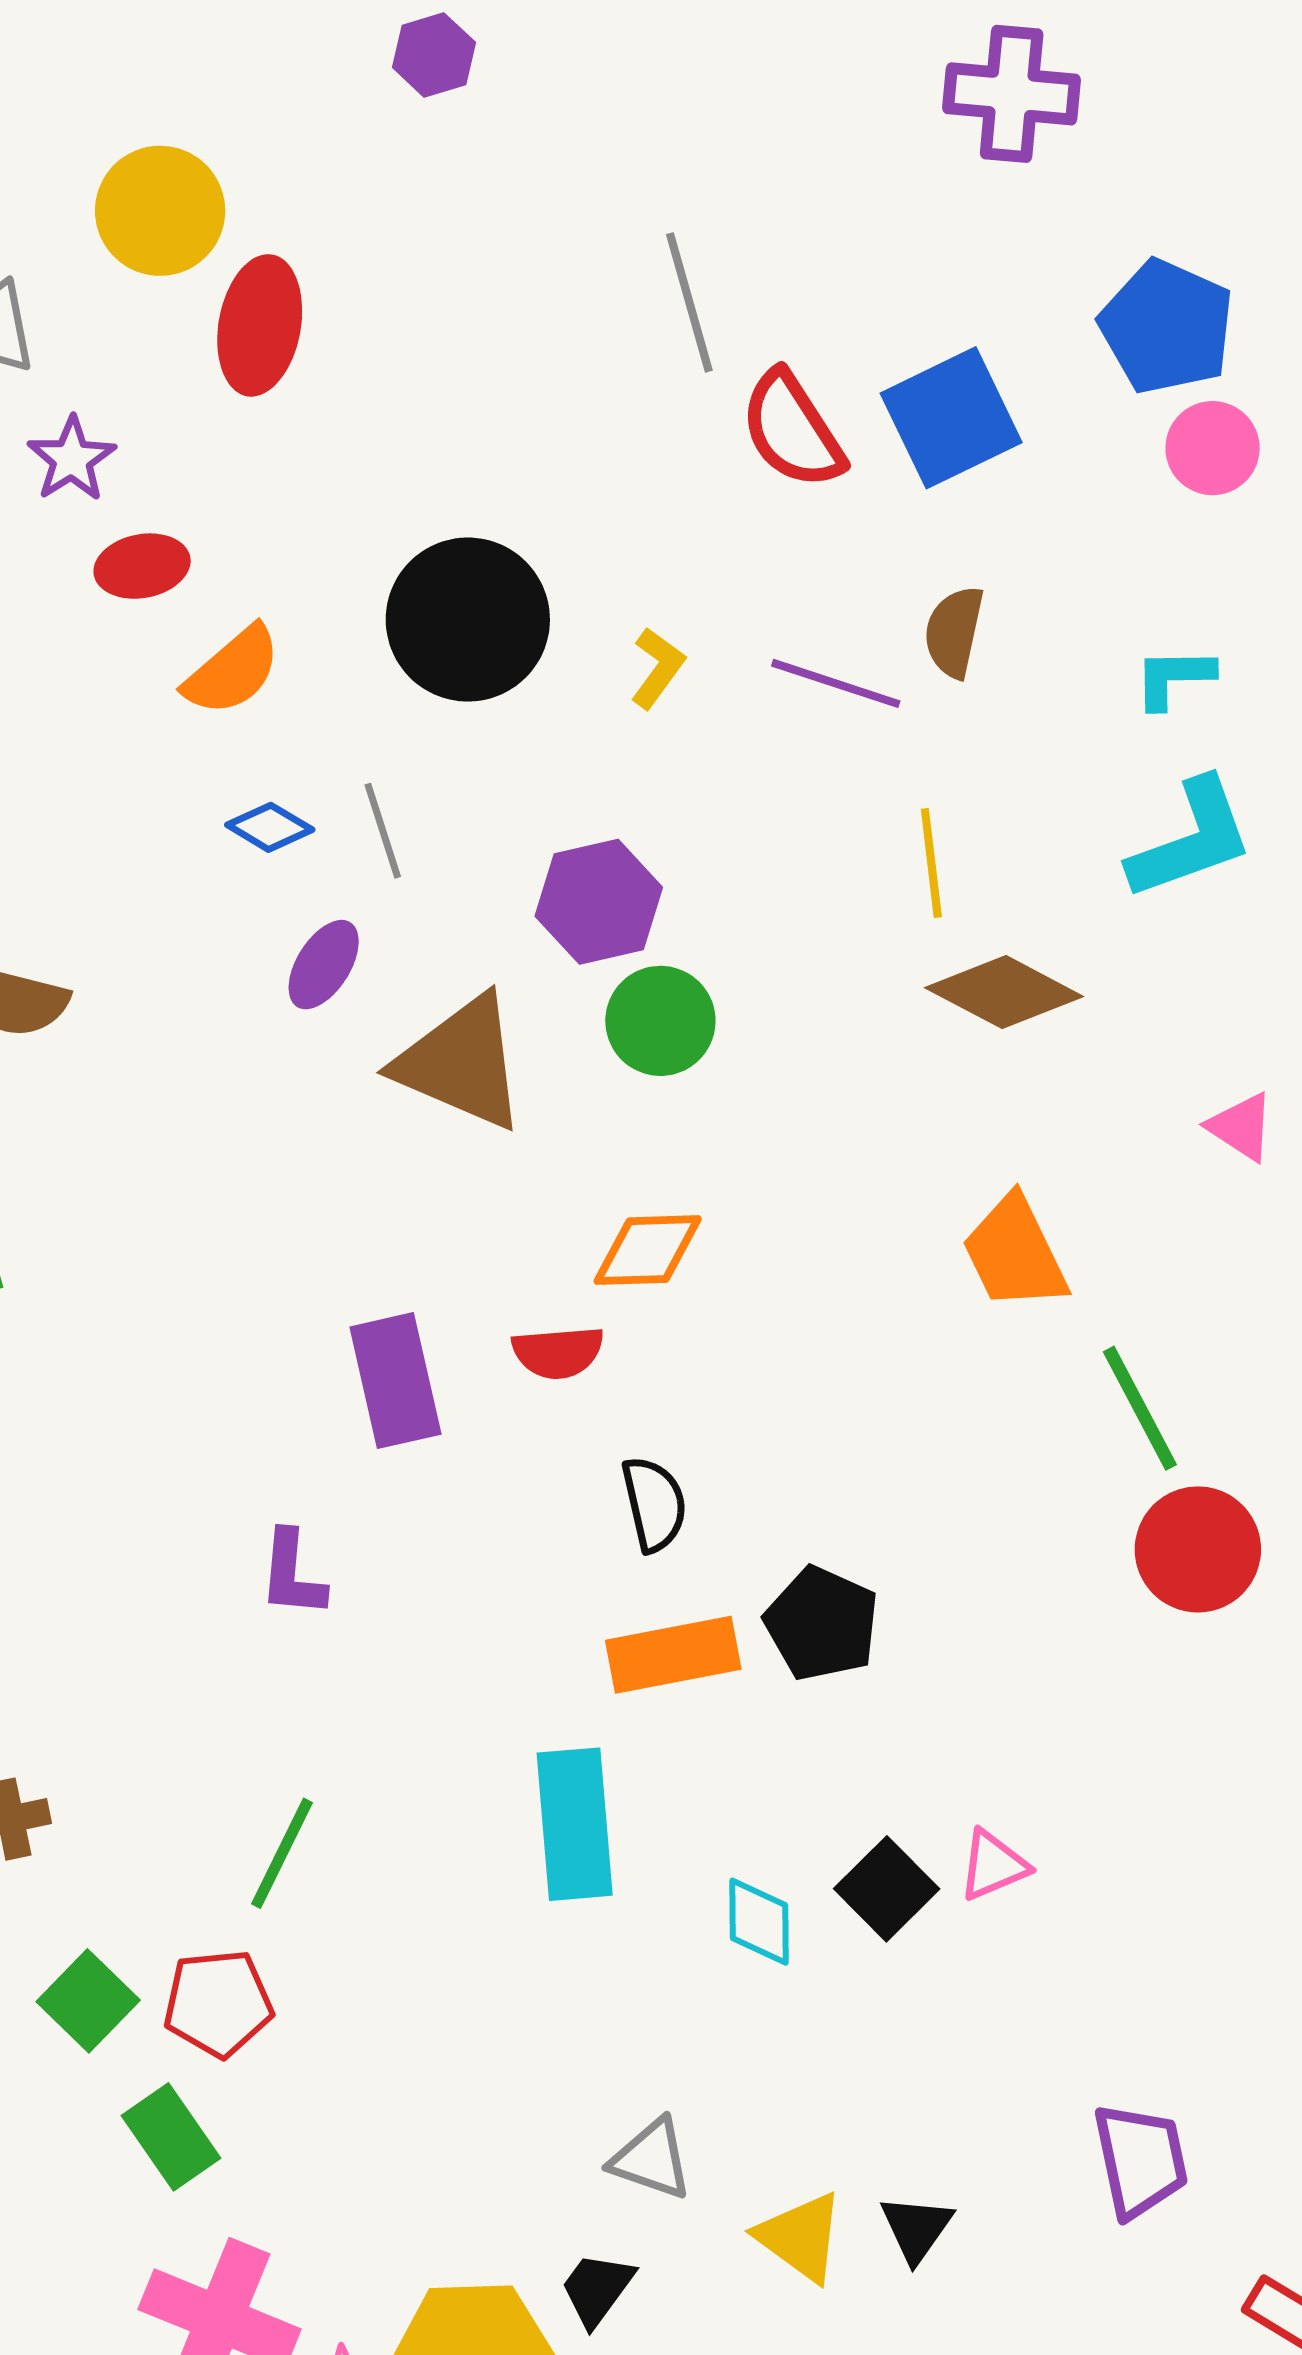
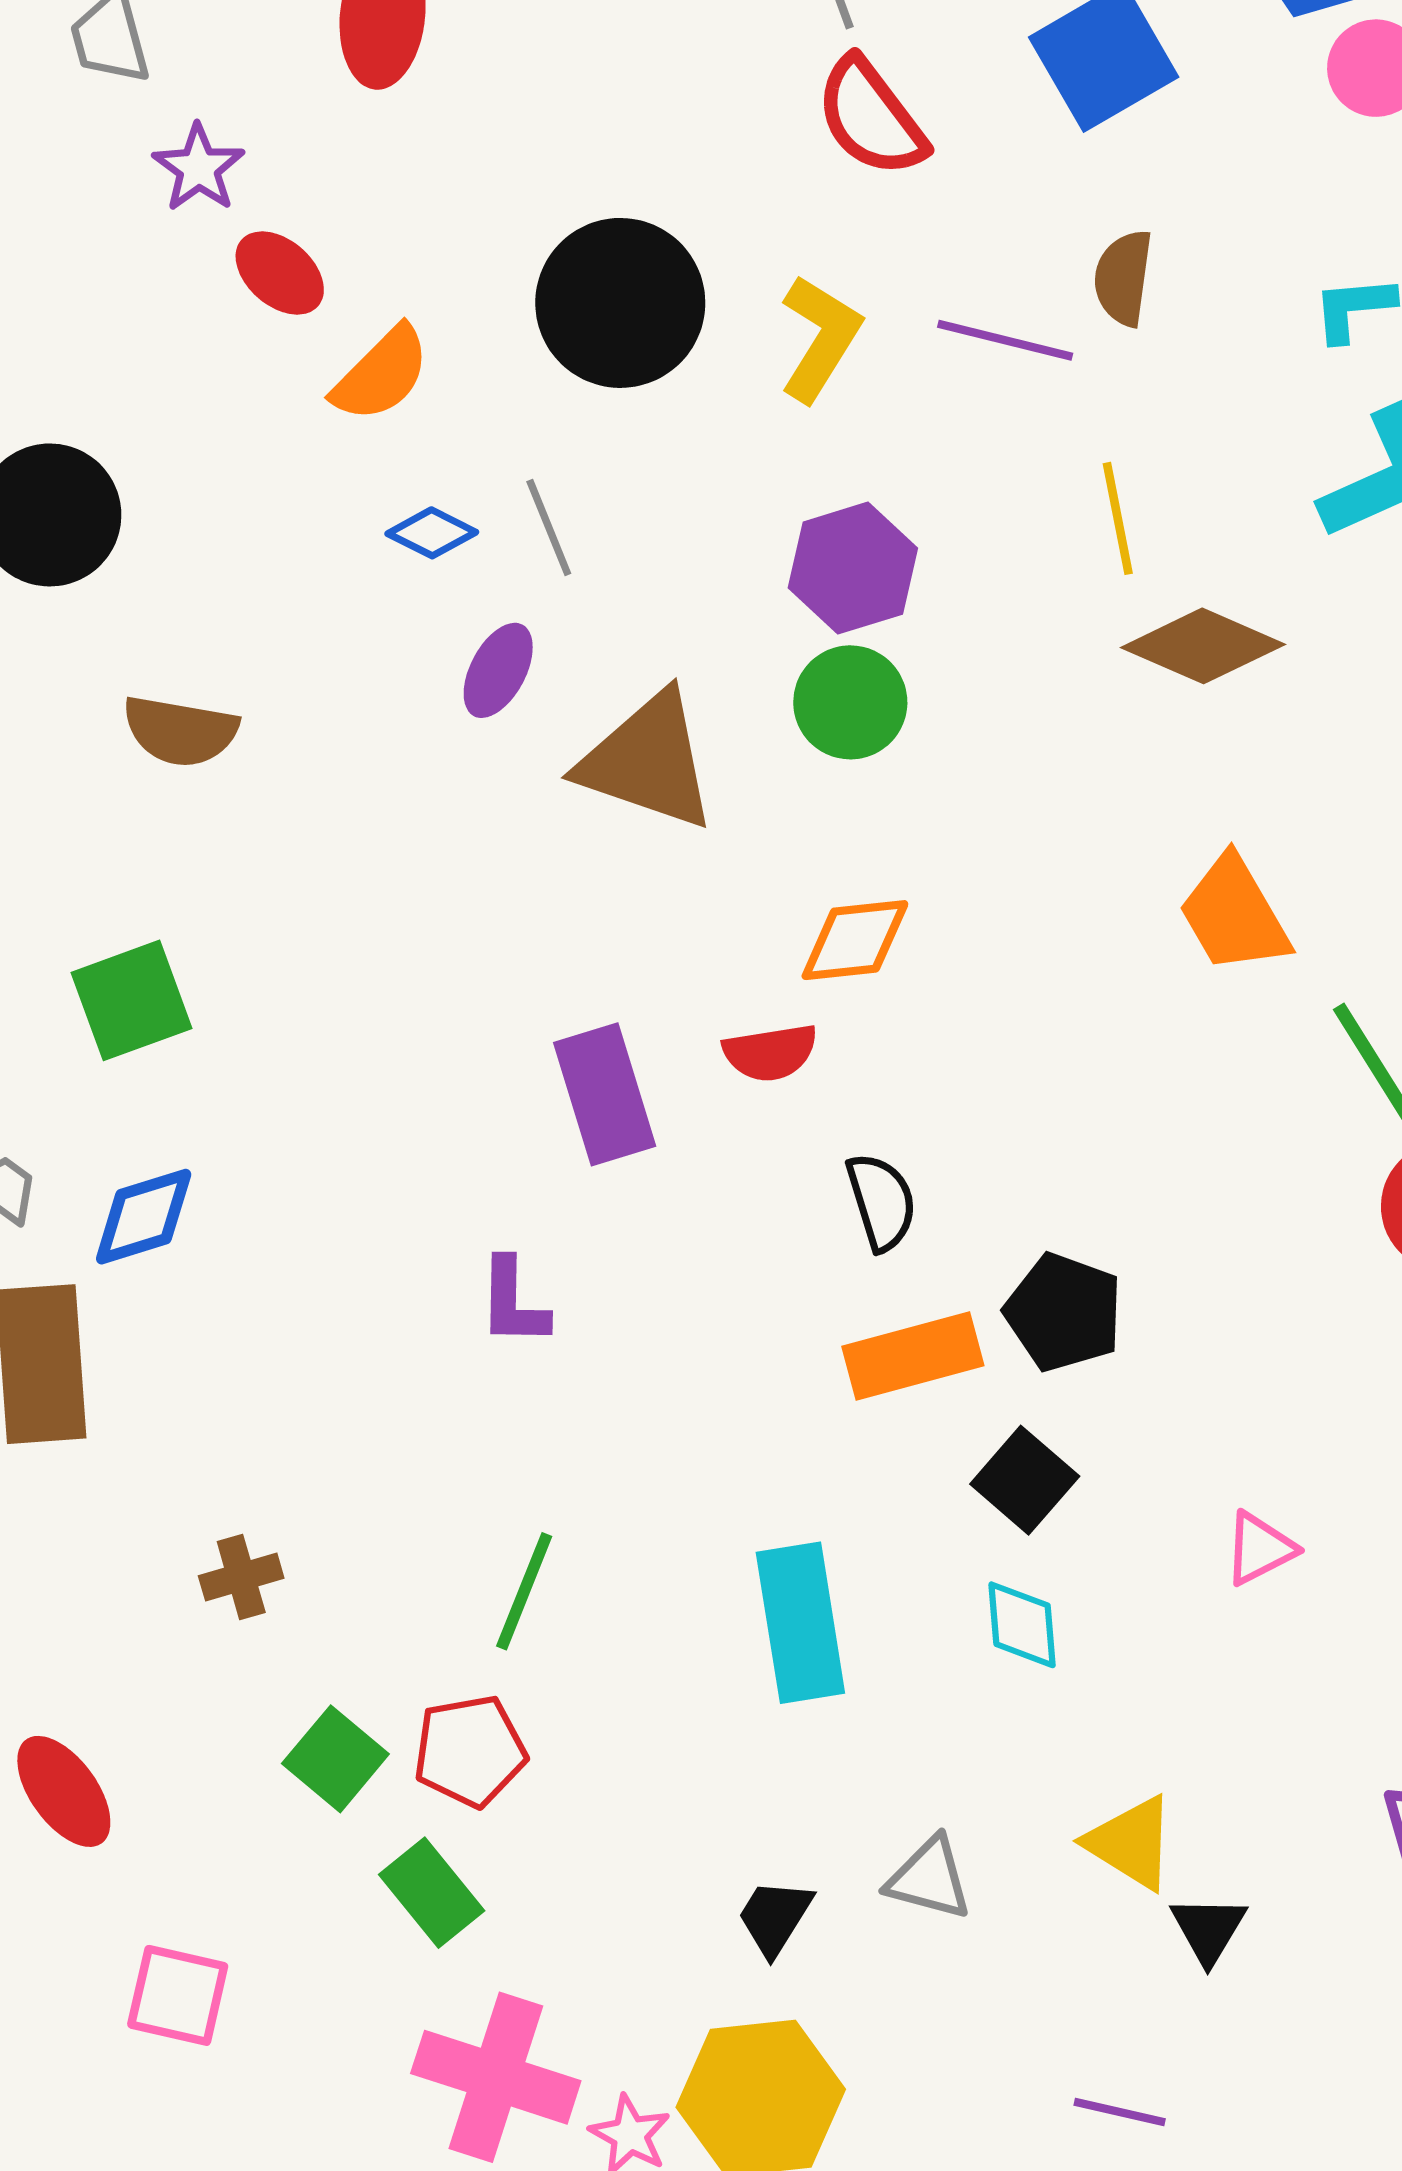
red semicircle: (792, 430) -> (871, 117), moved
red ellipse: (142, 566) -> (280, 273), turned 56
yellow L-shape: (658, 668) -> (820, 338), size x1.5
purple hexagon: (599, 902) -> (853, 568), moved
cyan rectangle: (575, 1824) -> (800, 1623), moved
black square: (887, 1889) -> (1025, 1480), moved
yellow triangle: (800, 2237) -> (1131, 1843), moved
black trapezoid: (597, 2289) -> (775, 1917), moved

